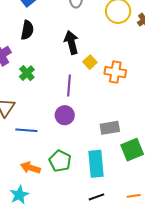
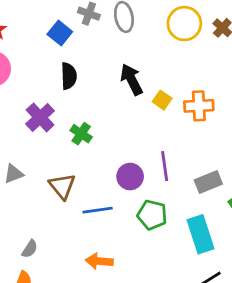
purple line: (69, 85) -> (165, 166), moved
purple circle: (65, 115) -> (130, 177), moved
green pentagon: (60, 161) -> (152, 215), moved
orange arrow: (30, 168) -> (99, 261), moved

